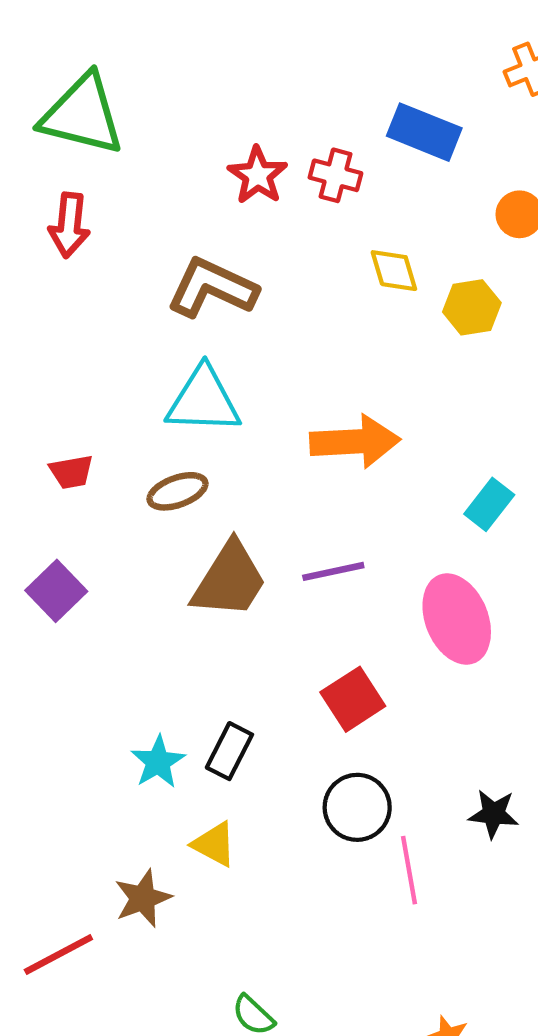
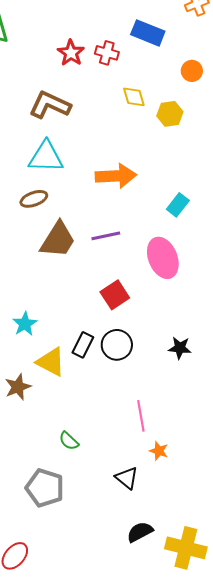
black rectangle: (229, 751) -> (83, 345), moved
yellow triangle: (214, 844) -> (51, 362), size x1.4
pink line: (409, 870) -> (141, 416), moved

